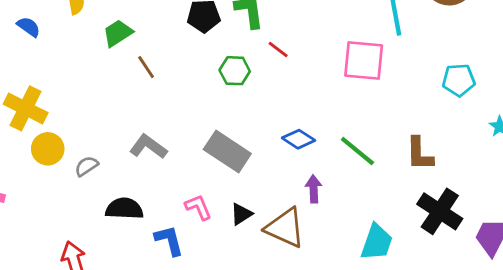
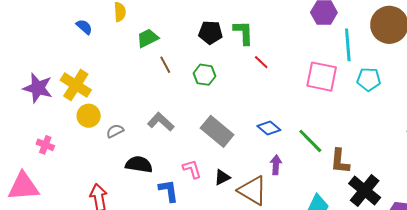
green hexagon: (235, 71) -> (205, 75), moved
cyan pentagon: (459, 80) -> (369, 79), moved
brown L-shape: (419, 154) -> (340, 161), moved

